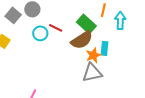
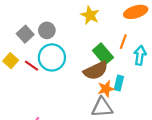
red line: (56, 28) -> (31, 66), moved
cyan circle: (40, 33) -> (52, 57), size x1.6

